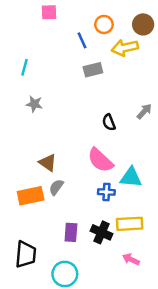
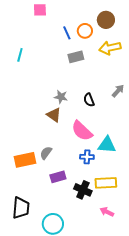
orange circle: (104, 24) -> (85, 31), moved
brown circle: (143, 24) -> (106, 20), moved
yellow arrow: (125, 48) -> (110, 48), moved
gray star: (34, 104) -> (61, 97), moved
brown triangle: (48, 163) -> (54, 115), moved
purple rectangle: (71, 232) -> (58, 177), moved, turned 70

